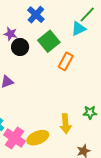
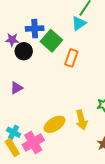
blue cross: (36, 15) -> (35, 29), moved, turned -36
pink cross: (15, 138) -> (33, 142), turned 35
yellow ellipse: (38, 138) -> (54, 124), moved

